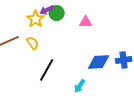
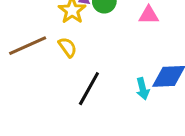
cyan arrow: (80, 86) -> (143, 89), moved, turned -48

